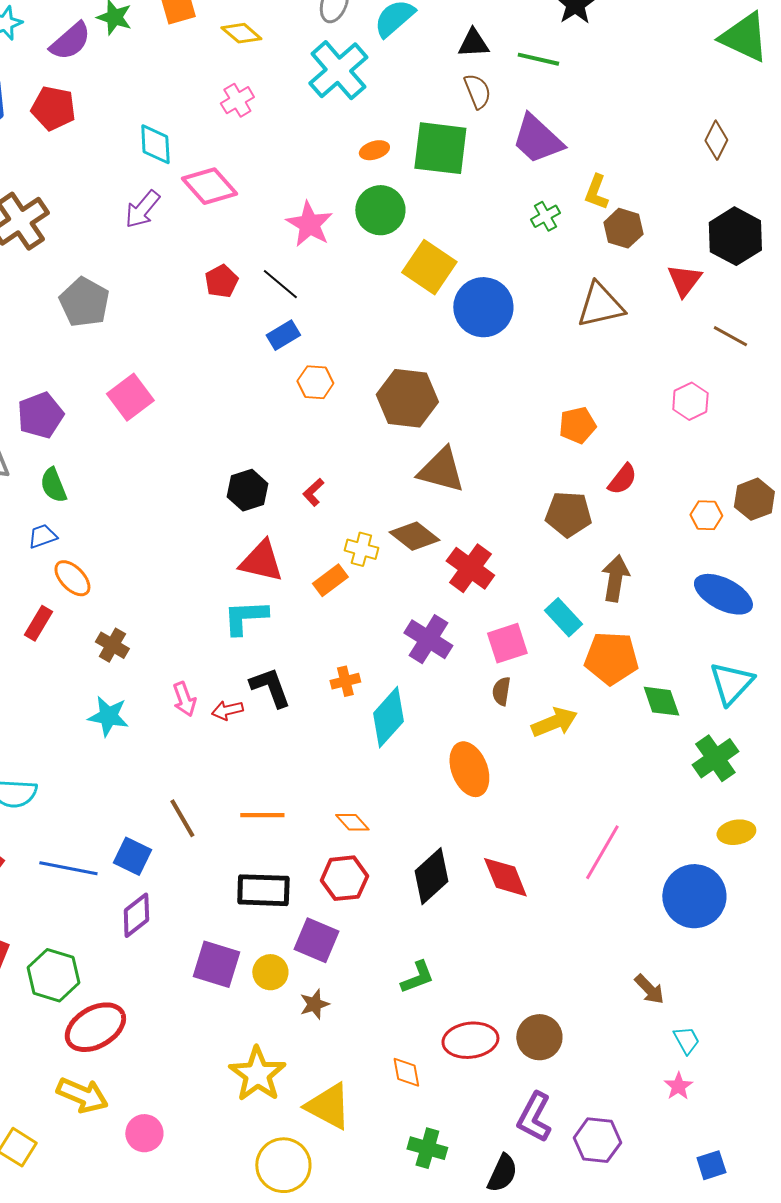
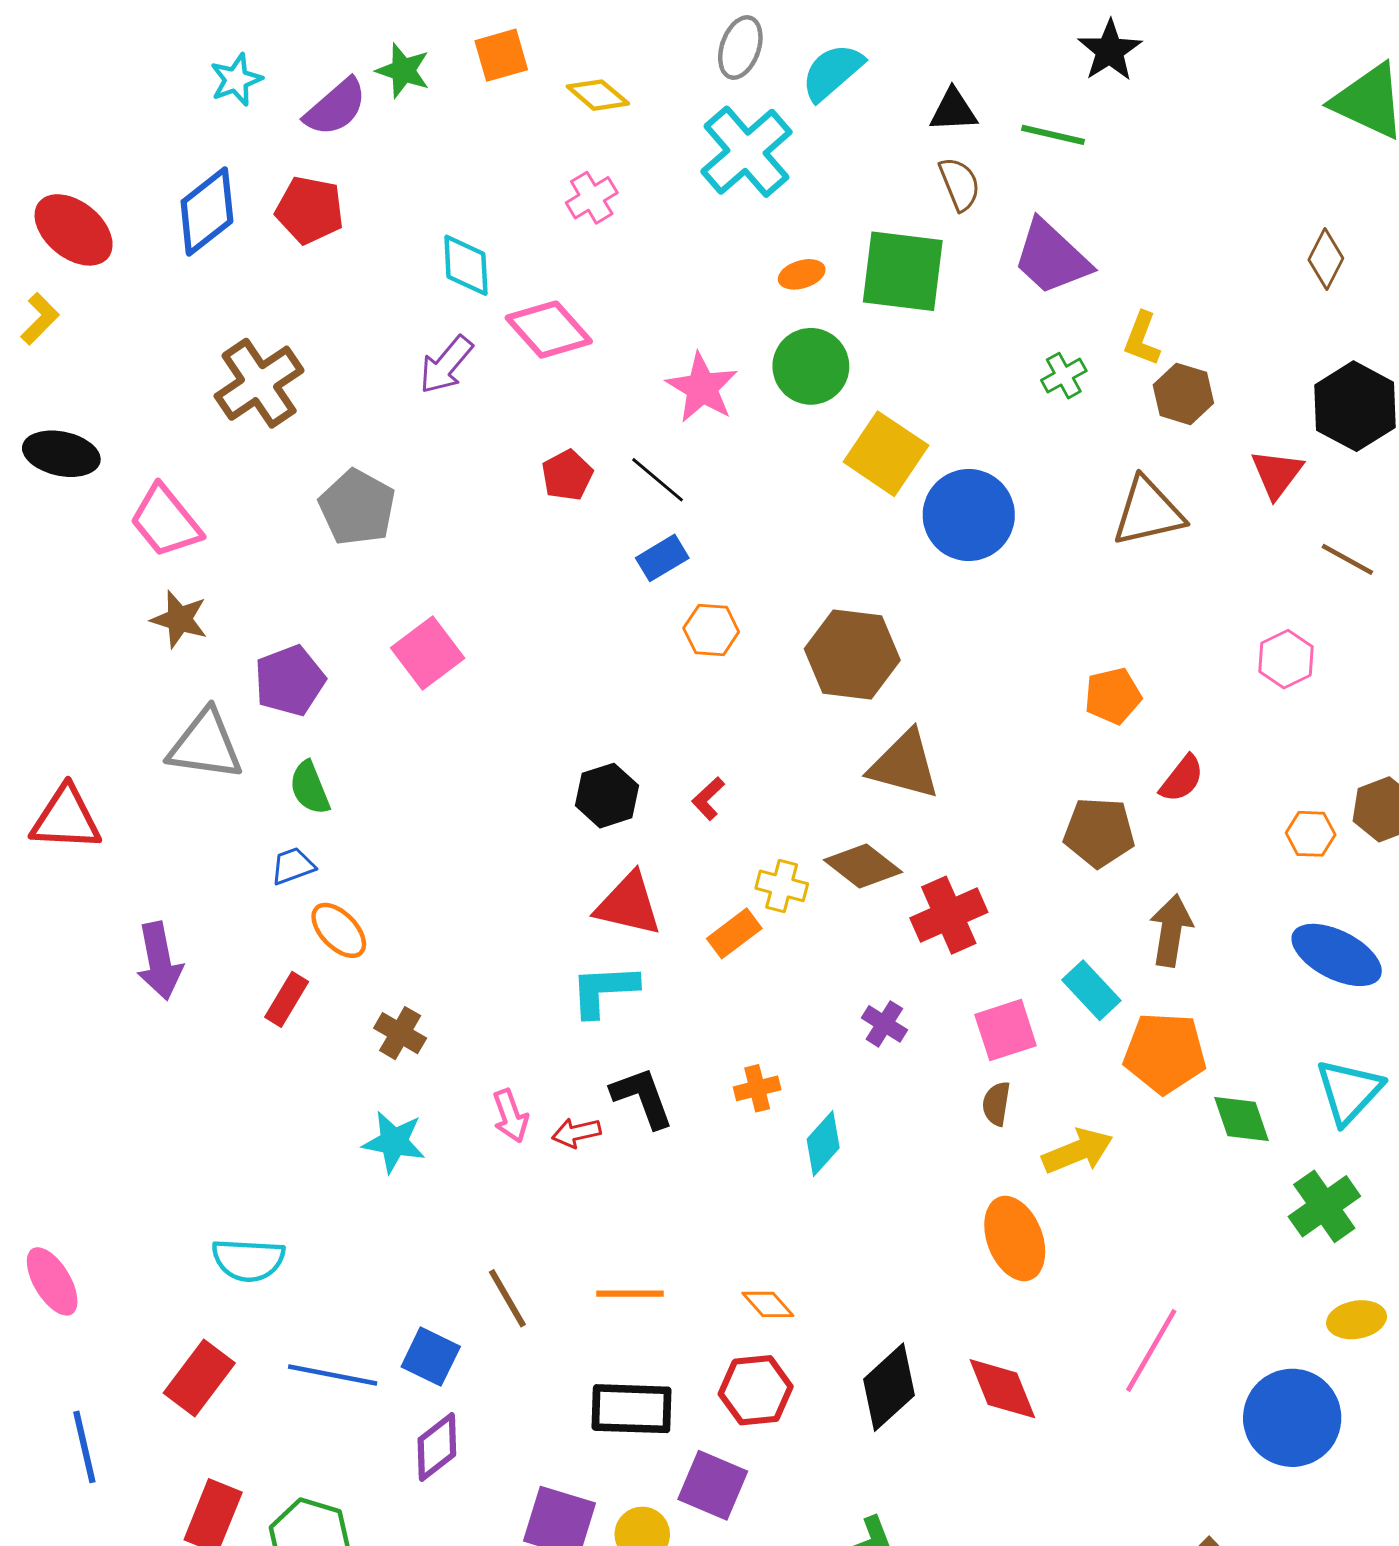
red cross: (470, 568) -> (949, 915), turned 30
purple cross: (428, 639) -> (884, 1024), size x0.6
cyan diamond: (388, 717) -> (823, 1143), size x0.7
orange ellipse: (469, 769) -> (1015, 1238), moved

